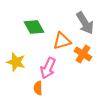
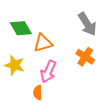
green diamond: (34, 27) -> (21, 28), moved
orange triangle: (62, 41) -> (43, 43), moved

